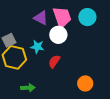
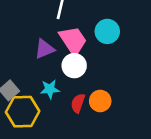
purple triangle: (41, 18) -> (44, 49), turned -35
orange circle: (85, 83) -> (100, 101), moved

